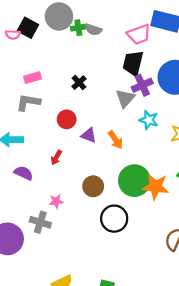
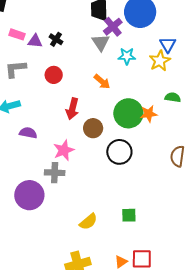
pink rectangle: (33, 78) -> (17, 34), moved, turned 49
purple triangle: (89, 135) -> (35, 41), moved
red arrow: (56, 157) -> (72, 109), moved, size x1.5
orange star: (156, 187) -> (149, 114), size x0.7
pink star: (56, 201) -> (64, 150), size x1.5

